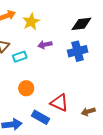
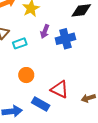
purple arrow: (45, 45) -> (45, 31), turned -56
blue cross: (78, 51) -> (65, 39), moved

